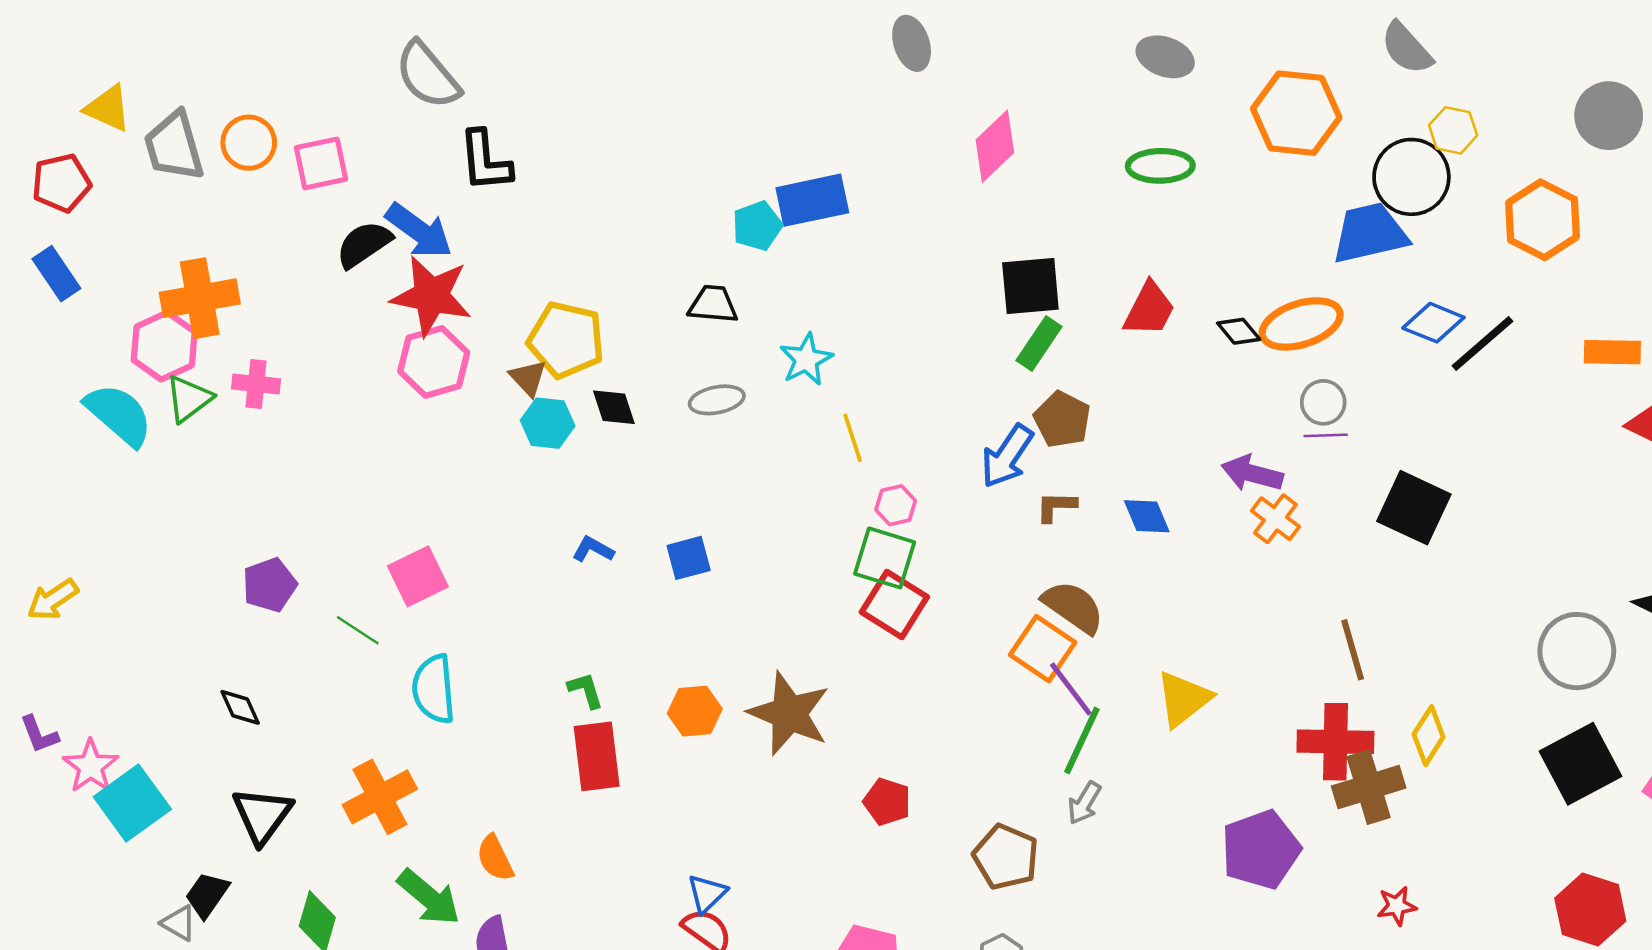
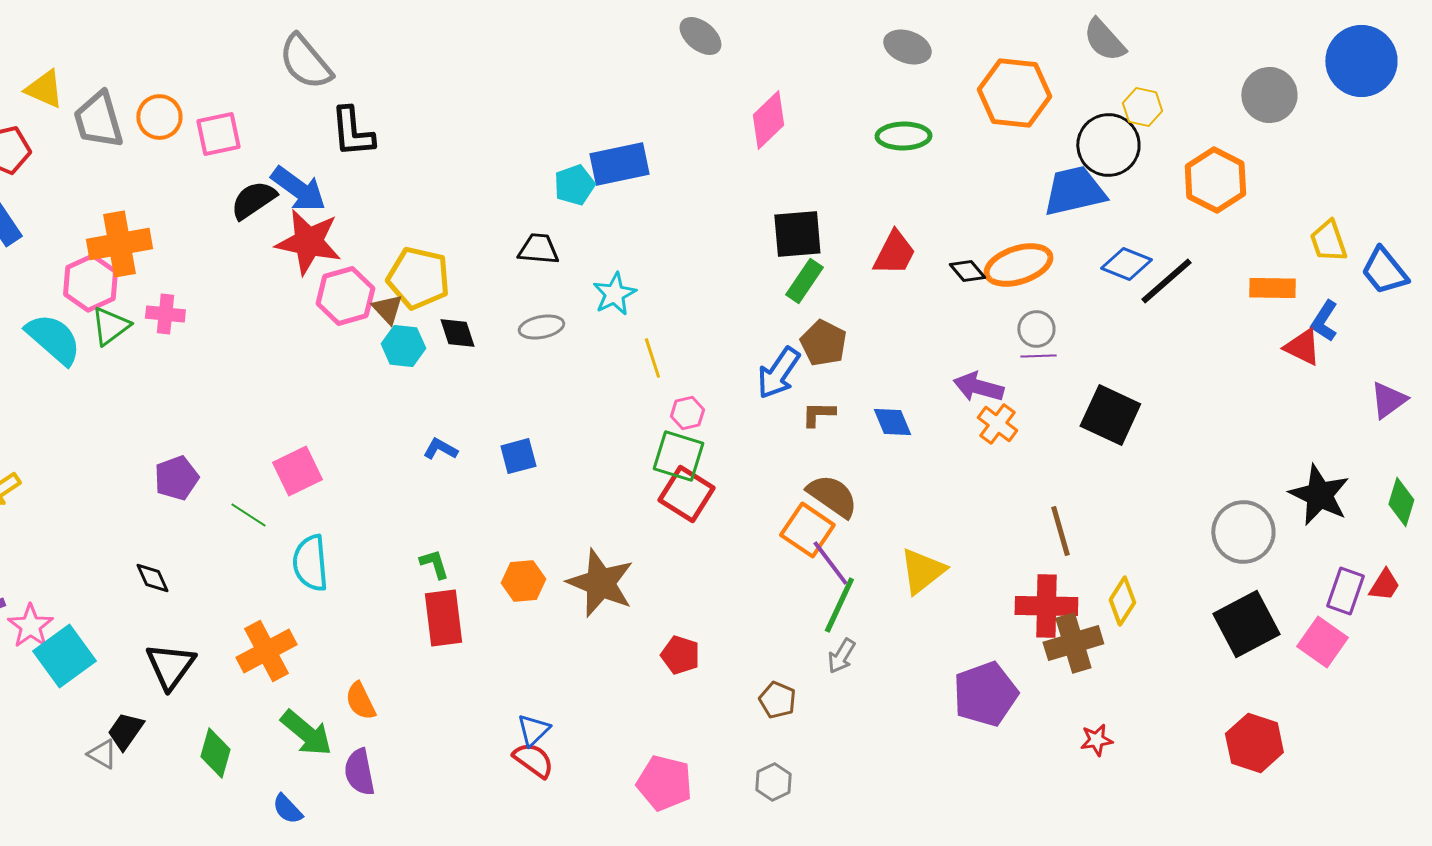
gray ellipse: (912, 43) -> (700, 36), turned -33
pink hexagon: (434, 362) -> (345, 296), moved
brown pentagon: (1006, 857) -> (777, 700), size x0.7

